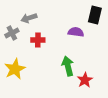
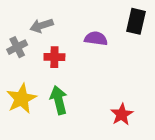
purple semicircle: (76, 32) -> (96, 38), moved
green arrow: (68, 66) -> (59, 100), moved

